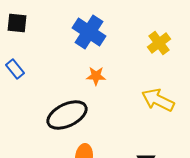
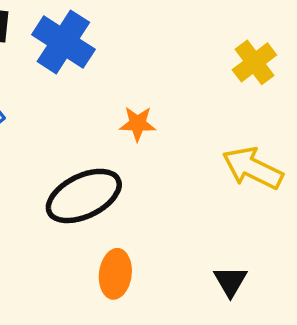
blue cross: (89, 32) -> (63, 42), moved

